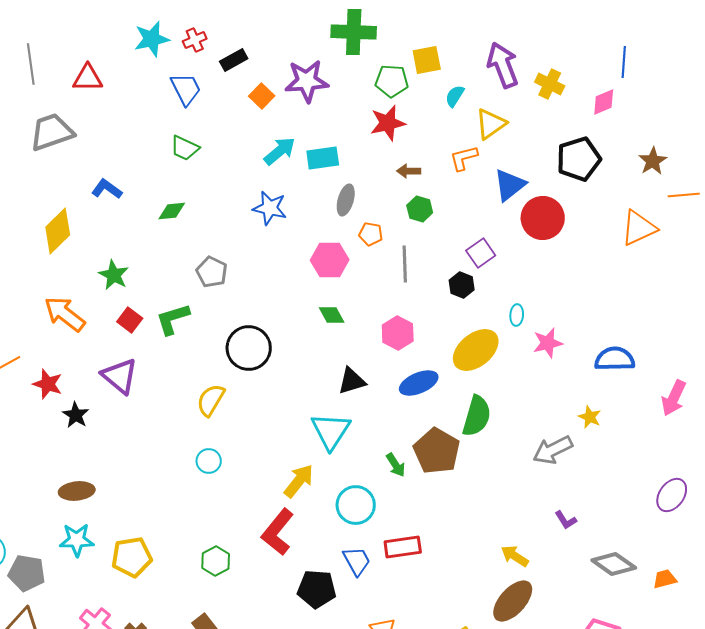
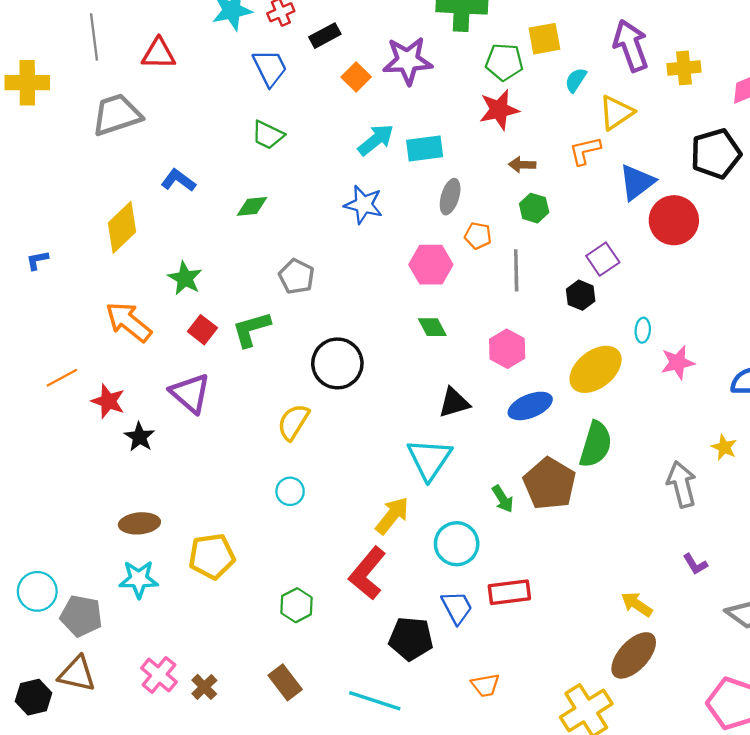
yellow cross: (550, 84) -> (684, 68), turned -32
gray arrow: (553, 450) -> (682, 484), turned 102
yellow pentagon: (132, 557) -> (212, 556), moved

